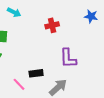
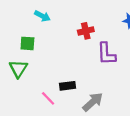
purple L-shape: (68, 58) -> (106, 54), moved

